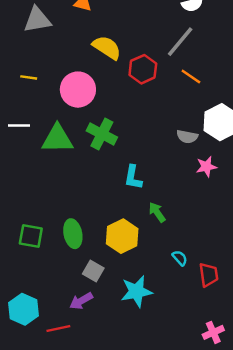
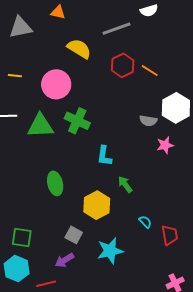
gray line: (180, 42) -> (117, 29), moved, turned 32
red hexagon: (143, 69) -> (123, 65), moved
green ellipse: (73, 234) -> (55, 183), moved
green square: (31, 236) -> (22, 237), moved

